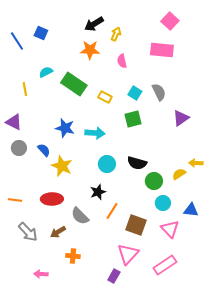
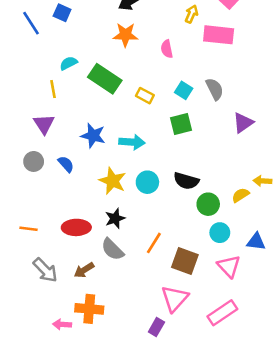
yellow arrow: (116, 34) -> (191, 14), moved
yellow line: (25, 89) -> (53, 89), moved
purple triangle: (14, 122) -> (44, 124), moved, turned 30
yellow star: (62, 166) -> (112, 181), moved
black star: (98, 192) -> (115, 218), moved
orange cross: (73, 256) -> (89, 309), moved, size x1.5

